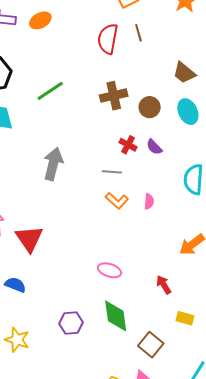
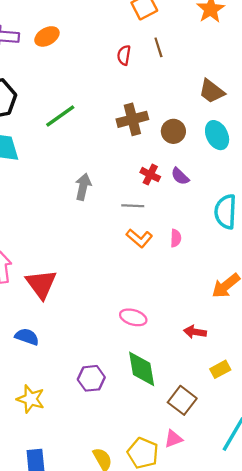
red semicircle: (108, 39) -> (124, 55), size x0.6
gray arrow: (53, 164) -> (83, 187), moved, size x0.7
red arrow: (164, 285) -> (195, 332), turned -48
yellow rectangle: (185, 318) -> (220, 369), turned -42

